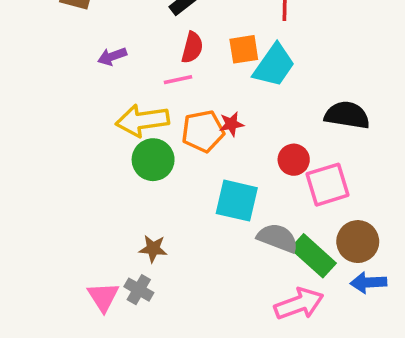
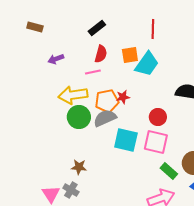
pink square: (327, 185) -> (156, 142), moved, turned 30
gray semicircle: (278, 238) -> (105, 118), moved, turned -45
green rectangle: (313, 256) -> (169, 171), size x0.7

